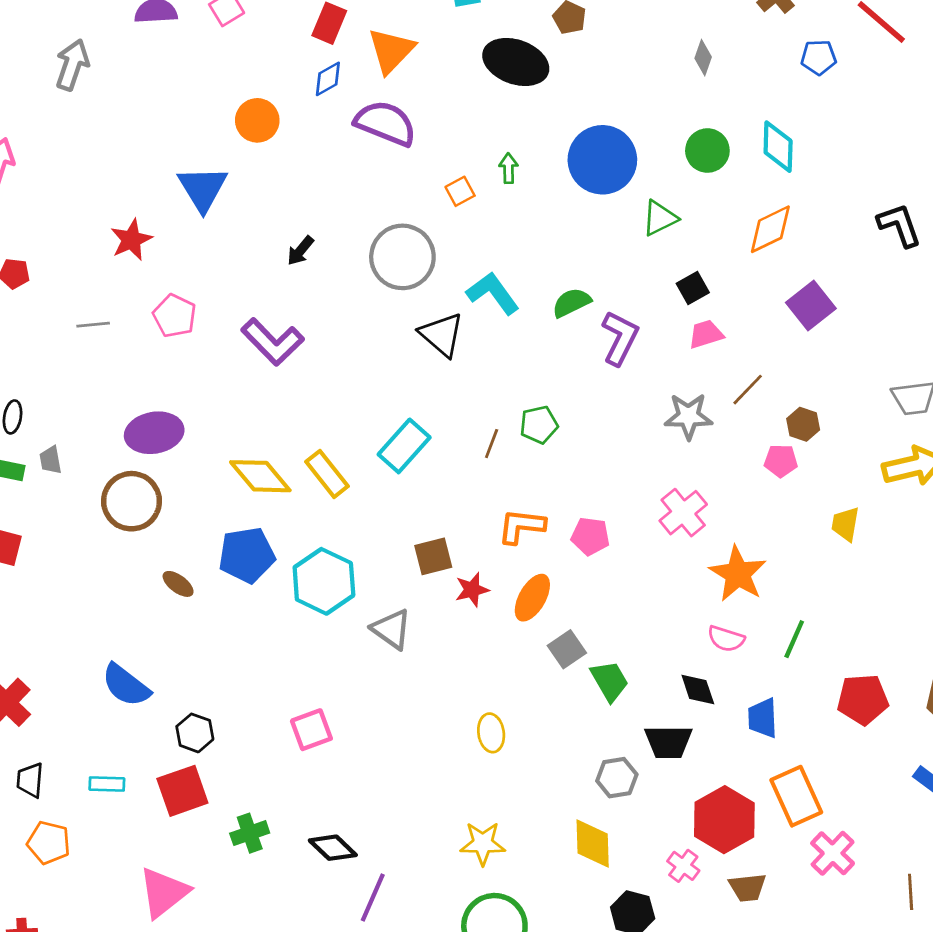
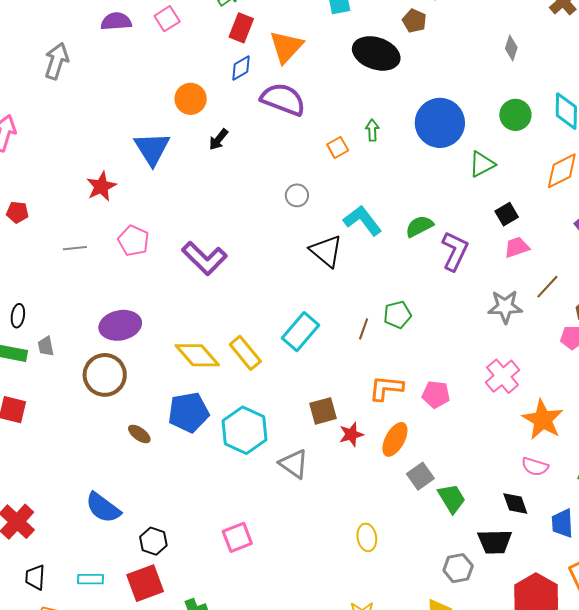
black arrow: (300, 251) -> (218, 139), moved
gray circle: (402, 257) -> (297, 195), size x0.5

